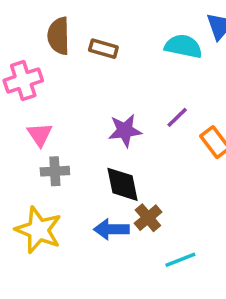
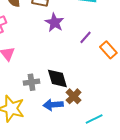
purple star: (125, 131) -> (54, 22), moved, turned -30
gray cross: (55, 171) -> (31, 82), moved

